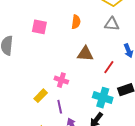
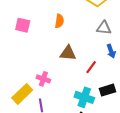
gray triangle: (112, 24) -> (104, 28), moved
yellow rectangle: (41, 96) -> (22, 94), size x1.5

